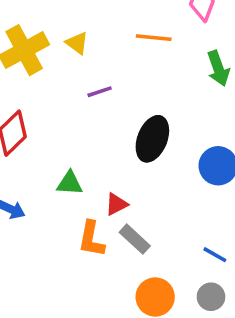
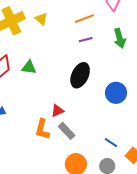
orange line: (154, 38) -> (84, 19), turned -30
purple line: (100, 92) -> (86, 40), moved
green triangle: (70, 183) -> (29, 67), moved

